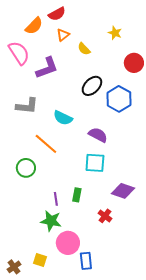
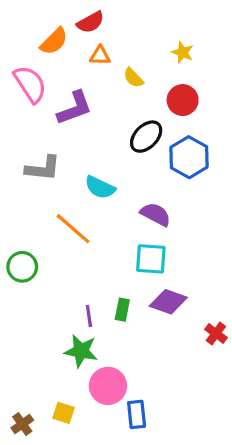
orange triangle: (63, 35) -> (100, 56), turned 40
red circle: (134, 63) -> (183, 100), moved
green circle: (26, 168) -> (22, 267), moved
purple diamond: (123, 191) -> (168, 302), moved
red cross: (105, 216) -> (216, 333), moved

